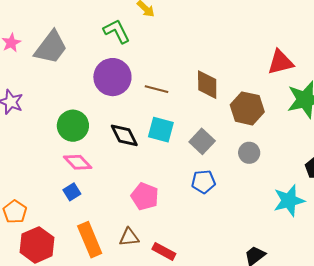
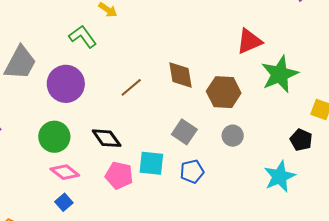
purple circle: (112, 77) -> (66, 84), moved
brown line: (157, 89) -> (131, 87), turned -45
cyan square: (161, 130) -> (151, 163), moved
pink pentagon: (145, 196) -> (119, 175), moved

